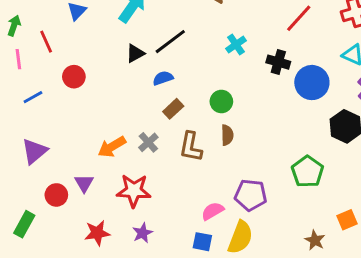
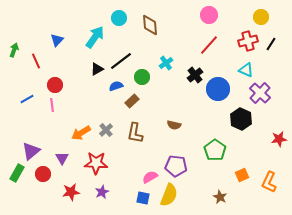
pink line: (18, 59) -> (52, 105), moved
black cross: (278, 62) -> (195, 75), turned 35
green circle: (221, 101) -> (142, 77), moved
brown rectangle: (173, 109) -> (132, 101), moved
brown semicircle: (227, 135) -> (174, 125), moved, turned 104
purple triangle: (34, 151) -> (31, 151), moved
red circle: (56, 195) -> (43, 174), moved
orange square: (347, 220) -> (242, 175), moved
green rectangle: (24, 224) -> (17, 173), moved

